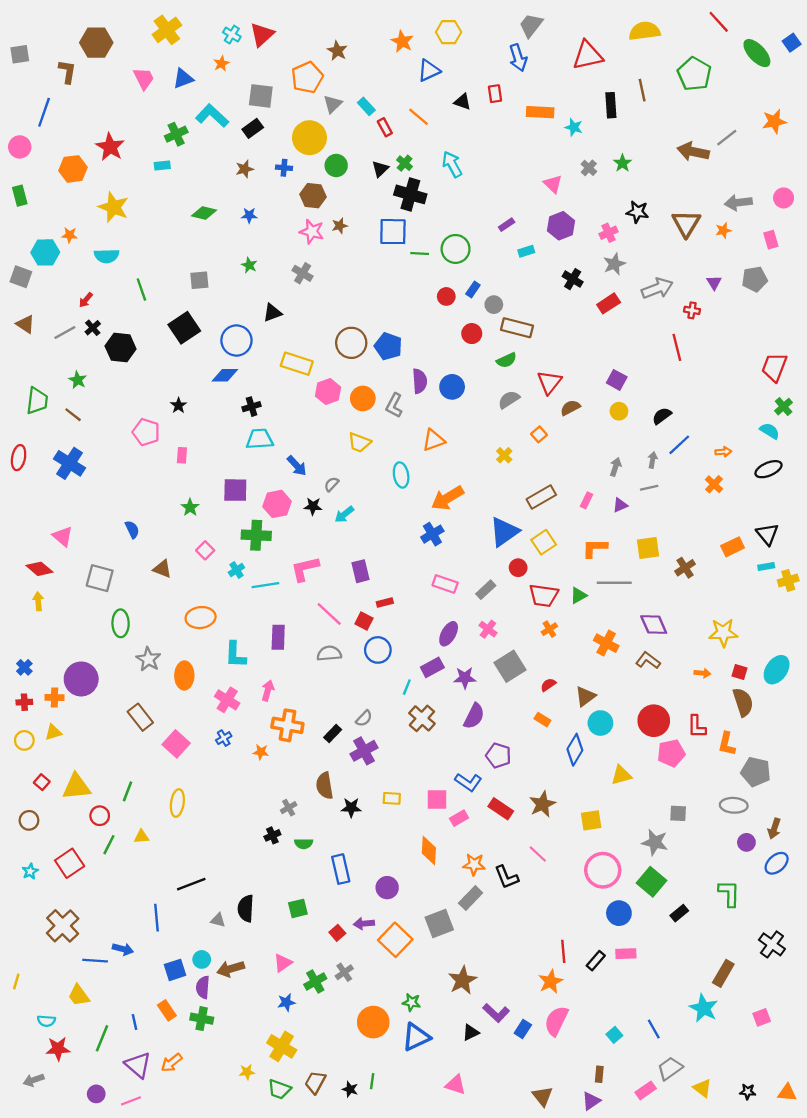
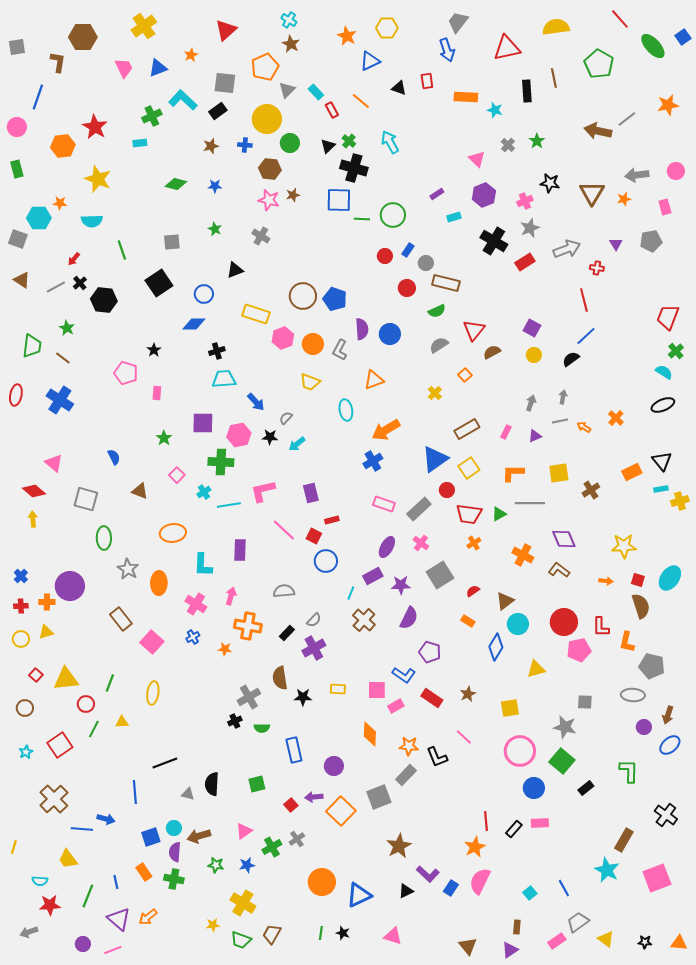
cyan cross: (232, 35) -> (289, 20), moved
black cross: (573, 279) -> (494, 241), size x1.5
blue circle: (236, 341) -> (204, 294), size x0.7
blue line: (679, 445) -> (586, 336), moved
orange arrow: (723, 452) -> (584, 427), moved, turned -144
gray rectangle: (486, 590) -> (419, 509), size x1.4
gray semicircle: (329, 653) -> (284, 591), moved
brown star: (542, 804) -> (468, 694), size x0.7
gray cross: (289, 808) -> (249, 697), size x1.6
green star: (411, 1002) -> (216, 865), moved
pink square: (762, 1017) -> (657, 878), size x1.8
black star: (350, 1089) -> (343, 933), moved

